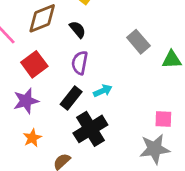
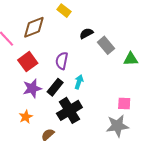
black semicircle: (78, 29) -> (86, 33), moved, turned -80
cyan arrow: (103, 91) -> (79, 82), turned -48
purple star: (26, 101) -> (32, 88), moved

